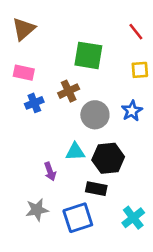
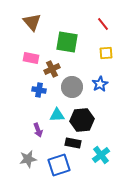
brown triangle: (24, 29) -> (32, 22), moved, turned -30
pink rectangle: (24, 73) -> (31, 58), moved
blue cross: (34, 103) -> (39, 90), moved, turned 32
cyan cross: (133, 218) -> (101, 155), moved

